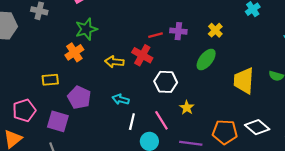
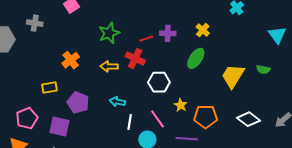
green star: (86, 29) -> (109, 33), moved
yellow trapezoid: (244, 81) -> (233, 76), turned 32
orange pentagon: (225, 132) -> (206, 117), moved

